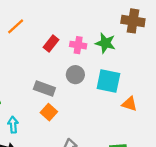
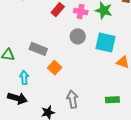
gray rectangle: (44, 88) -> (38, 49), moved

